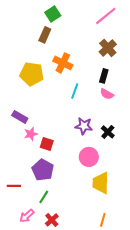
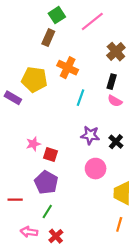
pink line: (106, 16) -> (92, 21), moved
purple rectangle: (20, 117) -> (13, 98), moved
yellow trapezoid: (101, 183) -> (122, 193), moved
pink arrow: (27, 216) -> (29, 232), turned 49
orange line: (103, 220) -> (119, 224), moved

